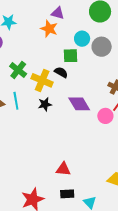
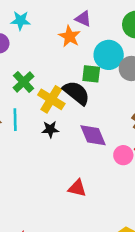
cyan circle: (82, 39) -> (109, 55), size x1.5
black semicircle: (61, 72) -> (76, 93), size x1.6
red triangle: (63, 169) -> (77, 188), moved

